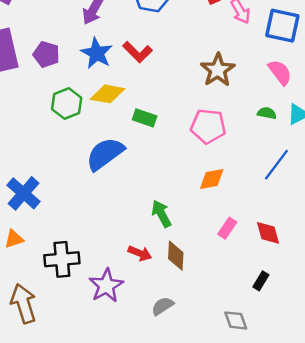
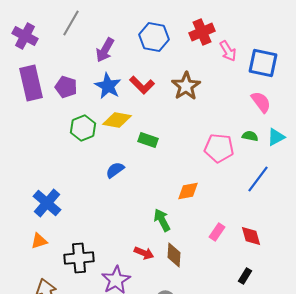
brown star: (218, 70) -> (186, 86), moved
pink pentagon: (208, 126) -> (219, 148), moved
blue semicircle: (105, 154) -> (115, 170), size x0.6
orange diamond: (212, 179) -> (188, 191), moved

